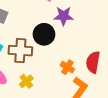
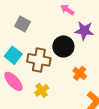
orange cross: (67, 67) -> (80, 73), moved

